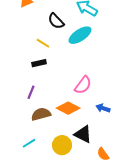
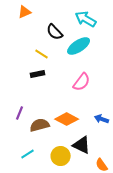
pink semicircle: (83, 85) -> (82, 82), moved
purple line: (31, 92) -> (20, 113), moved

